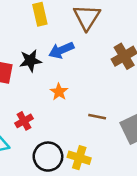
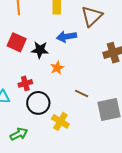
black star: (30, 61) -> (40, 50), moved
black circle: (48, 157) -> (38, 103), moved

